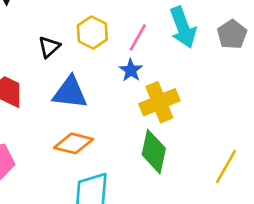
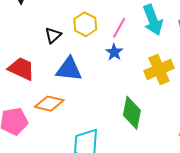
yellow cross: (159, 102) -> (159, 70), moved
orange diamond: (74, 143) -> (49, 104), moved

